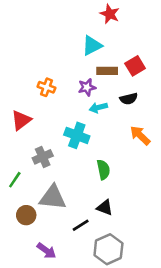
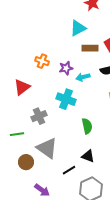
purple star: (87, 87) -> (66, 68), moved
green line: (15, 180) -> (17, 134), turned 48
gray triangle: (53, 197) -> (47, 148), turned 30

